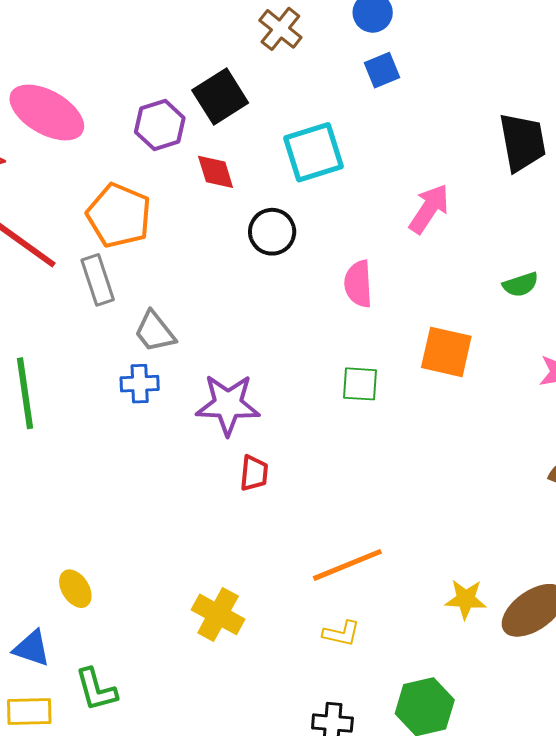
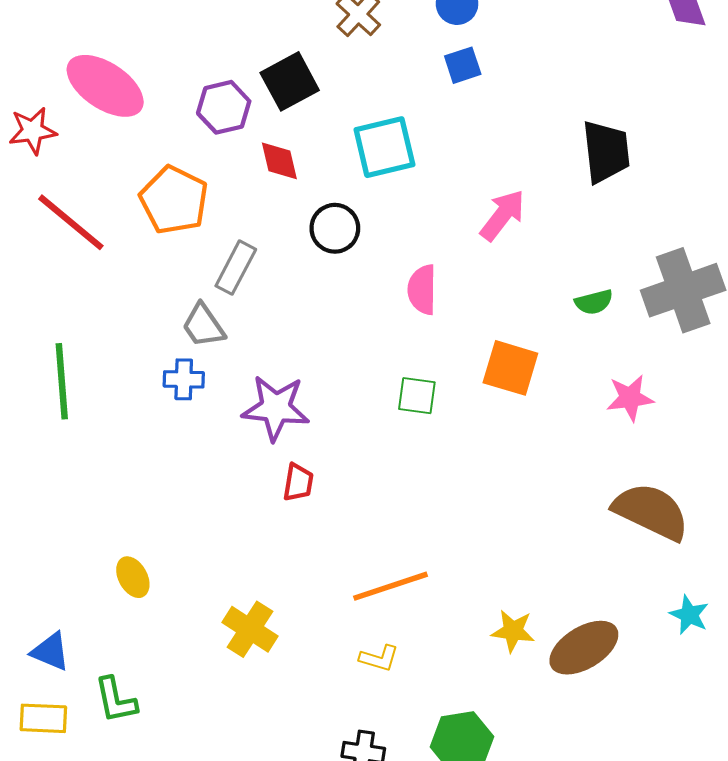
gray rectangle: (98, 280) -> (236, 268), moved, turned 42
yellow ellipse: (75, 589) -> (133, 577), moved

